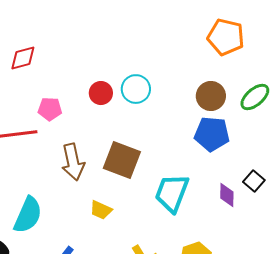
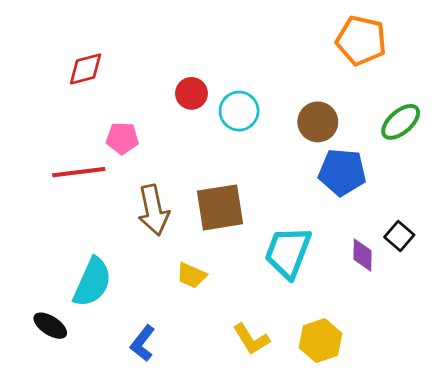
red circle: (101, 93) -> (191, 93), moved
brown circle: (211, 96) -> (318, 122), moved
brown square: (122, 160) -> (220, 207), turned -30

